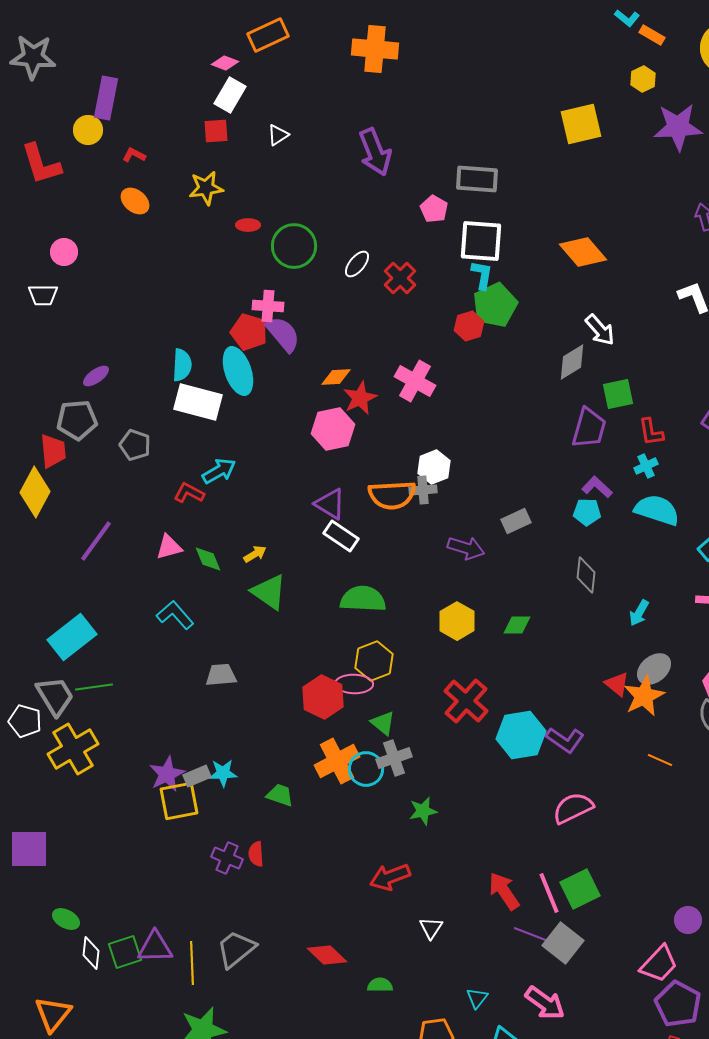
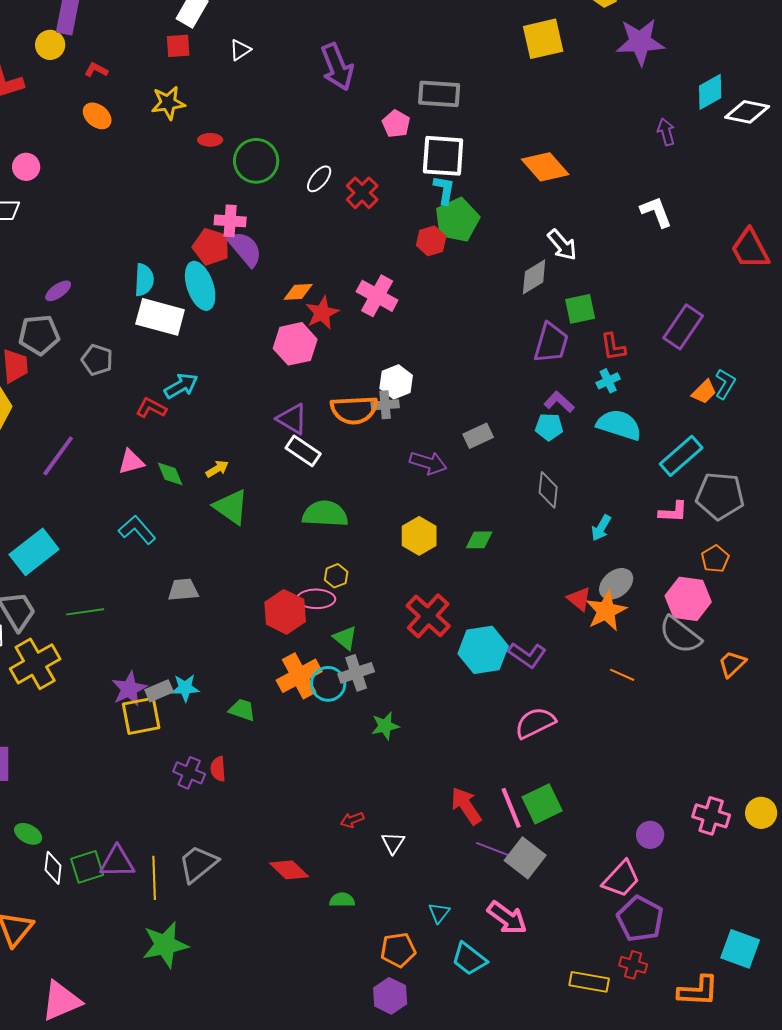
yellow hexagon: (374, 661) -> (336, 576), size x0.6
green line: (94, 687) -> (85, 612), moved
red arrow: (390, 877) -> (352, 820), moved, size x0.6

